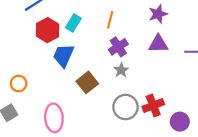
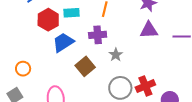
cyan rectangle: (73, 23) -> (72, 13), turned 56
purple cross: (118, 47) -> (98, 35), moved, turned 30
blue trapezoid: (64, 55) -> (63, 42), turned 35

